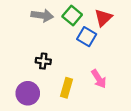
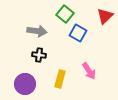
gray arrow: (42, 16) -> (37, 31), moved
red triangle: (103, 18) -> (105, 16), moved

